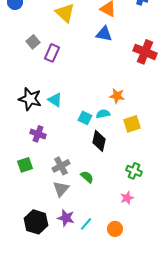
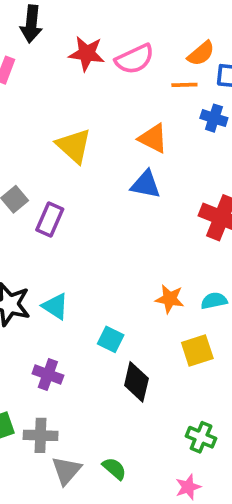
cyan semicircle: (103, 114) -> (214, 301), moved
purple cross: (38, 134) -> (48, 374), moved
gray cross: (61, 166) -> (41, 435), moved, turned 30
green semicircle: (87, 177) -> (114, 469), moved

